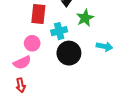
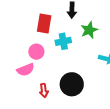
black circle: (69, 53) -> (72, 84), moved
red arrow: (21, 85) -> (44, 91), moved

